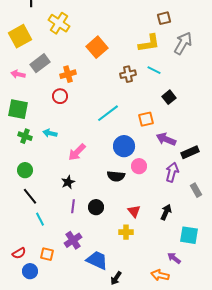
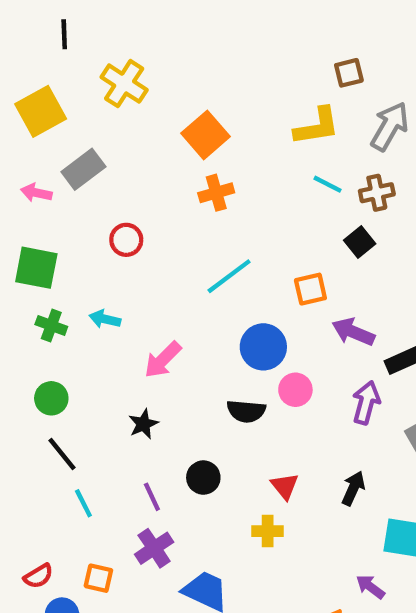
orange cross: (68, 74) -> (216, 193), moved
brown cross: (128, 74) -> (377, 193), moved
purple line: (73, 206) -> (152, 497), moved, turned -32

